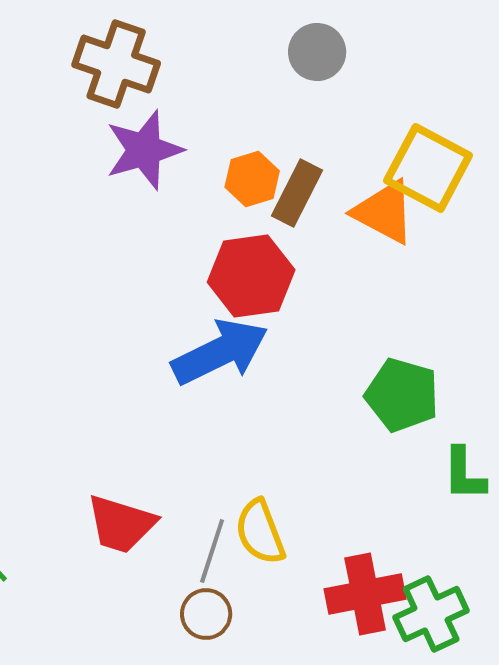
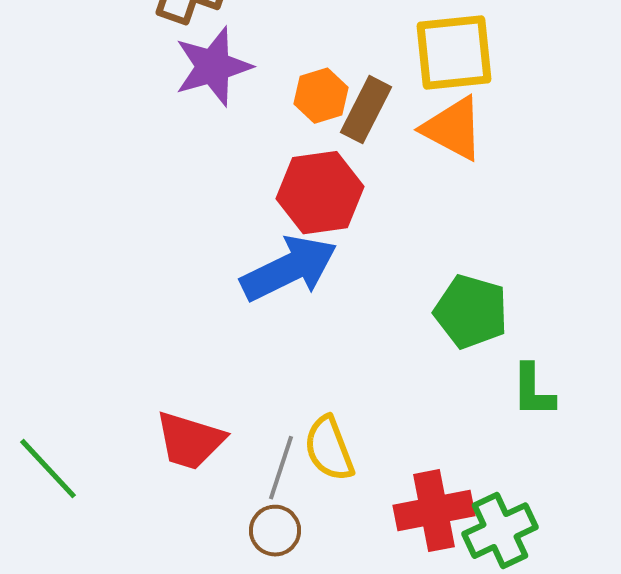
yellow square: (428, 168) -> (454, 53), moved, turned -34

